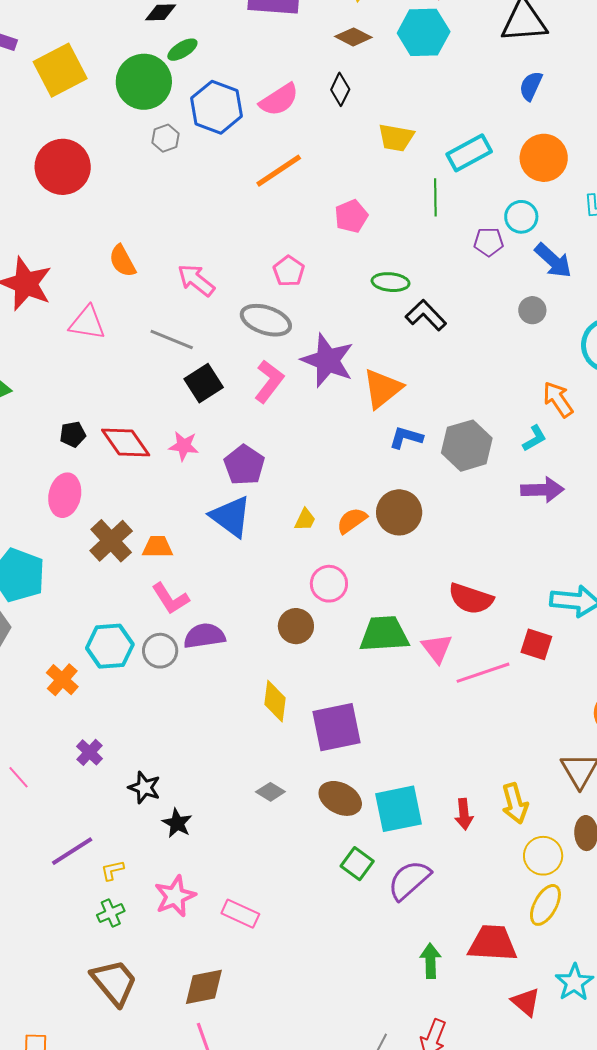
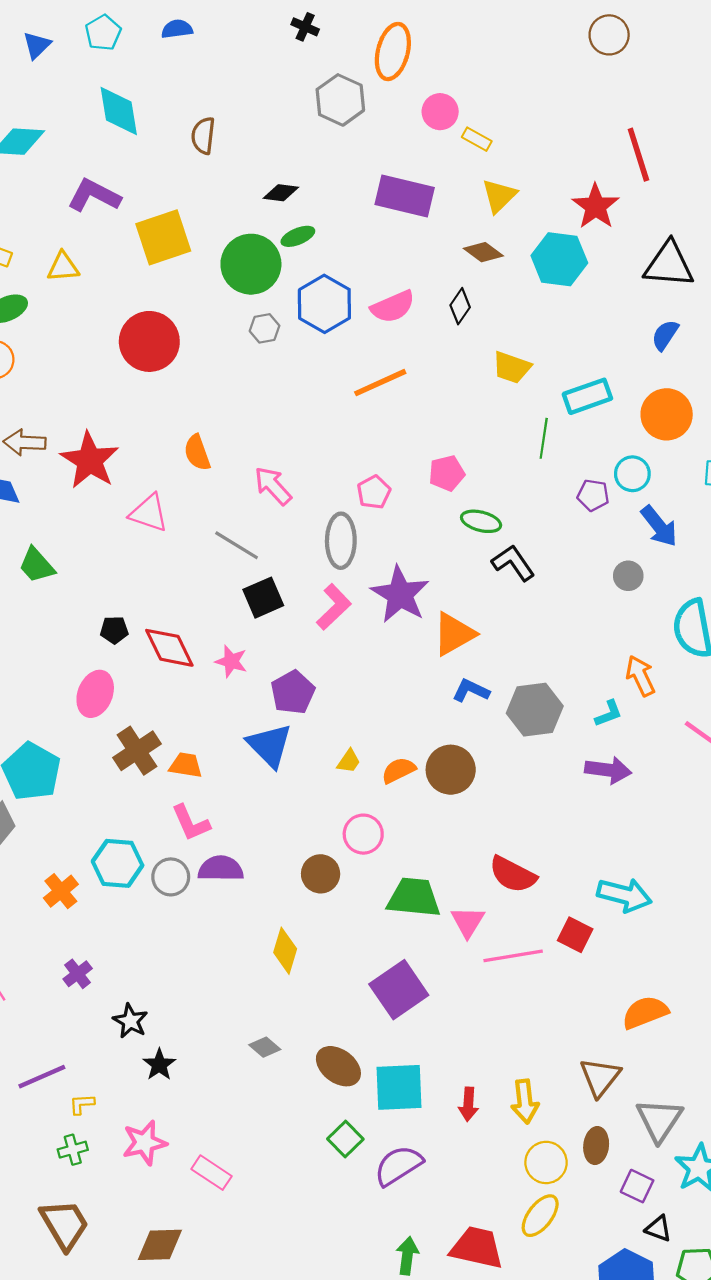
pink pentagon: (351, 216) -> (447, 473), moved
gray ellipse: (266, 320) -> (341, 541), turned 63
purple square: (337, 727) -> (399, 990), moved, turned -32

